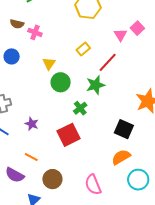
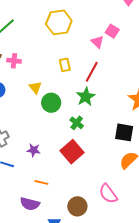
yellow rectangle: (83, 49) -> (65, 65), turned -48
brown circle: (52, 179) -> (77, 206), moved

